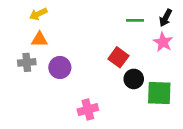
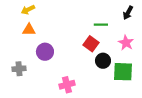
green line: (135, 20) -> (101, 25), moved
pink star: (163, 42) -> (126, 43), moved
gray cross: (27, 62) -> (19, 69), moved

